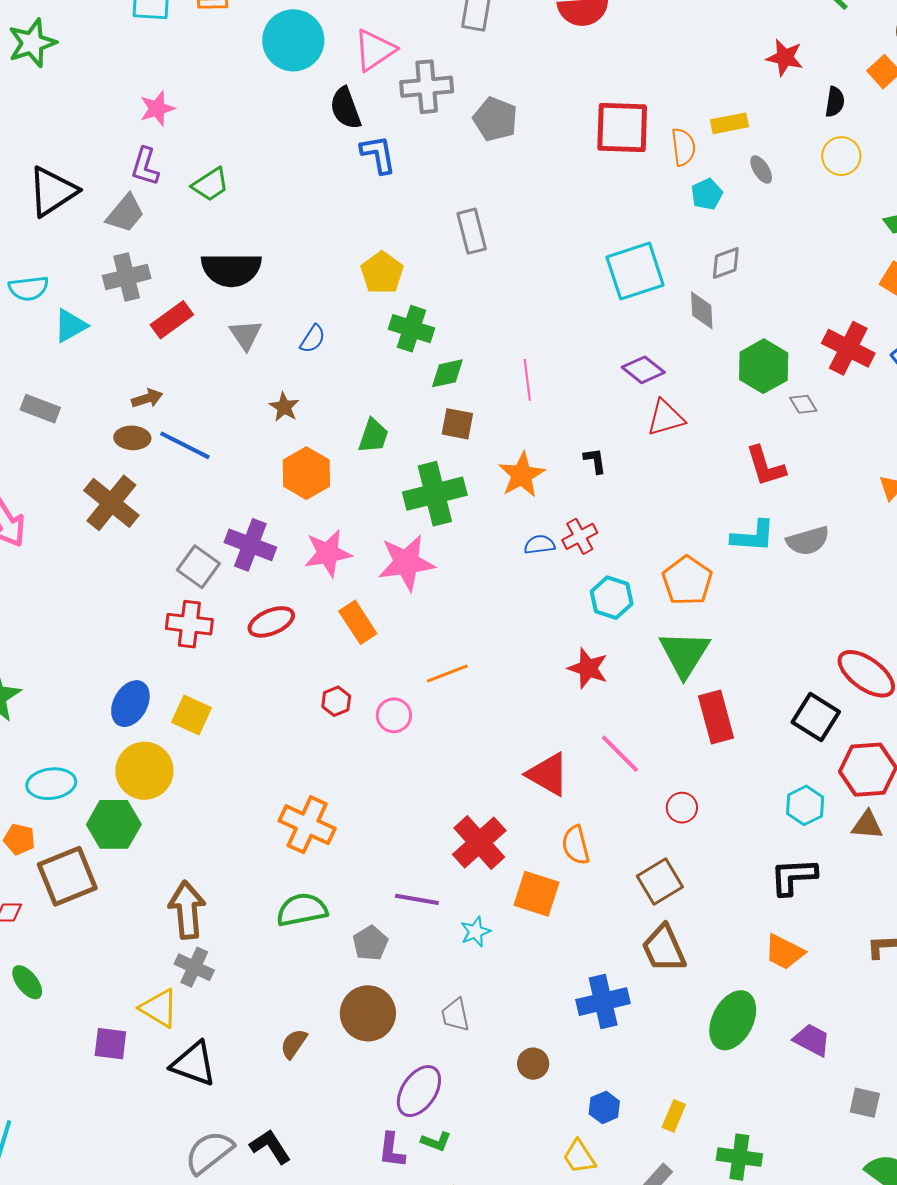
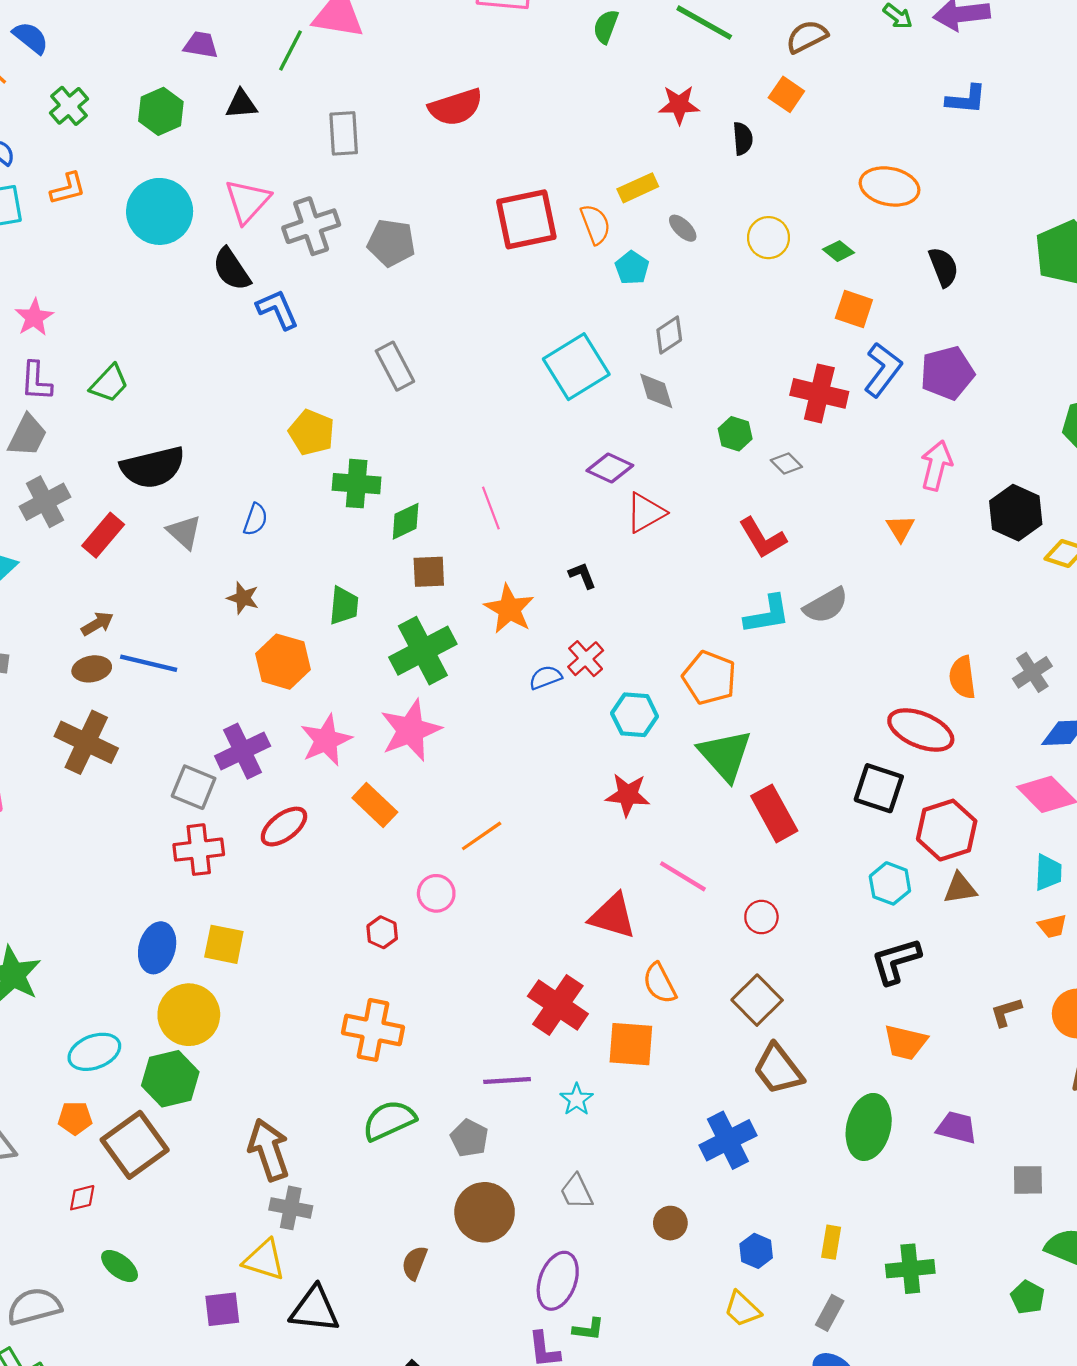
yellow circle: (841, 156) -> (768, 238), moved
green hexagon: (764, 366) -> (735, 434), size x0.6
purple cross: (250, 545) -> (243, 751), turned -33
red hexagon: (336, 701) -> (382, 932), moved

